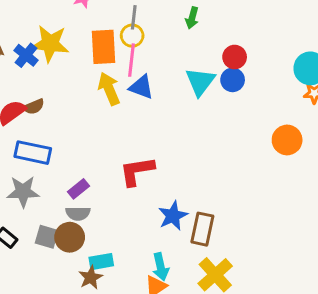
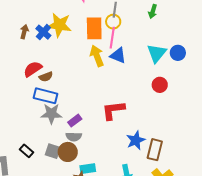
red circle: (235, 57) -> (160, 85), moved
brown semicircle: (34, 107) -> (46, 77), moved
gray star: (23, 192) -> (51, 114), moved

